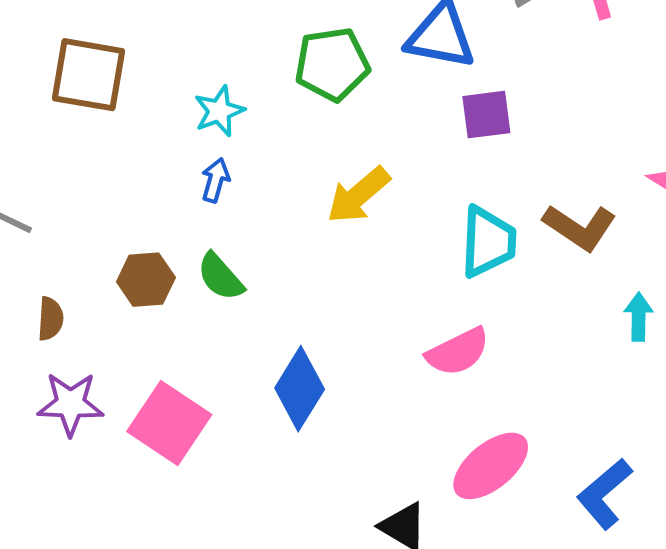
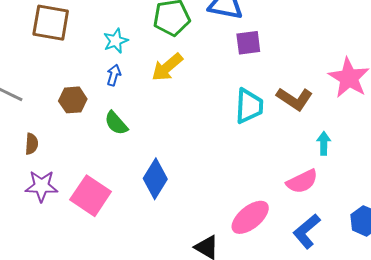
yellow arrow: (358, 195) -> (167, 67), moved
brown hexagon: (146, 280) -> (73, 100), moved
pink semicircle: (458, 352) -> (302, 181), moved

